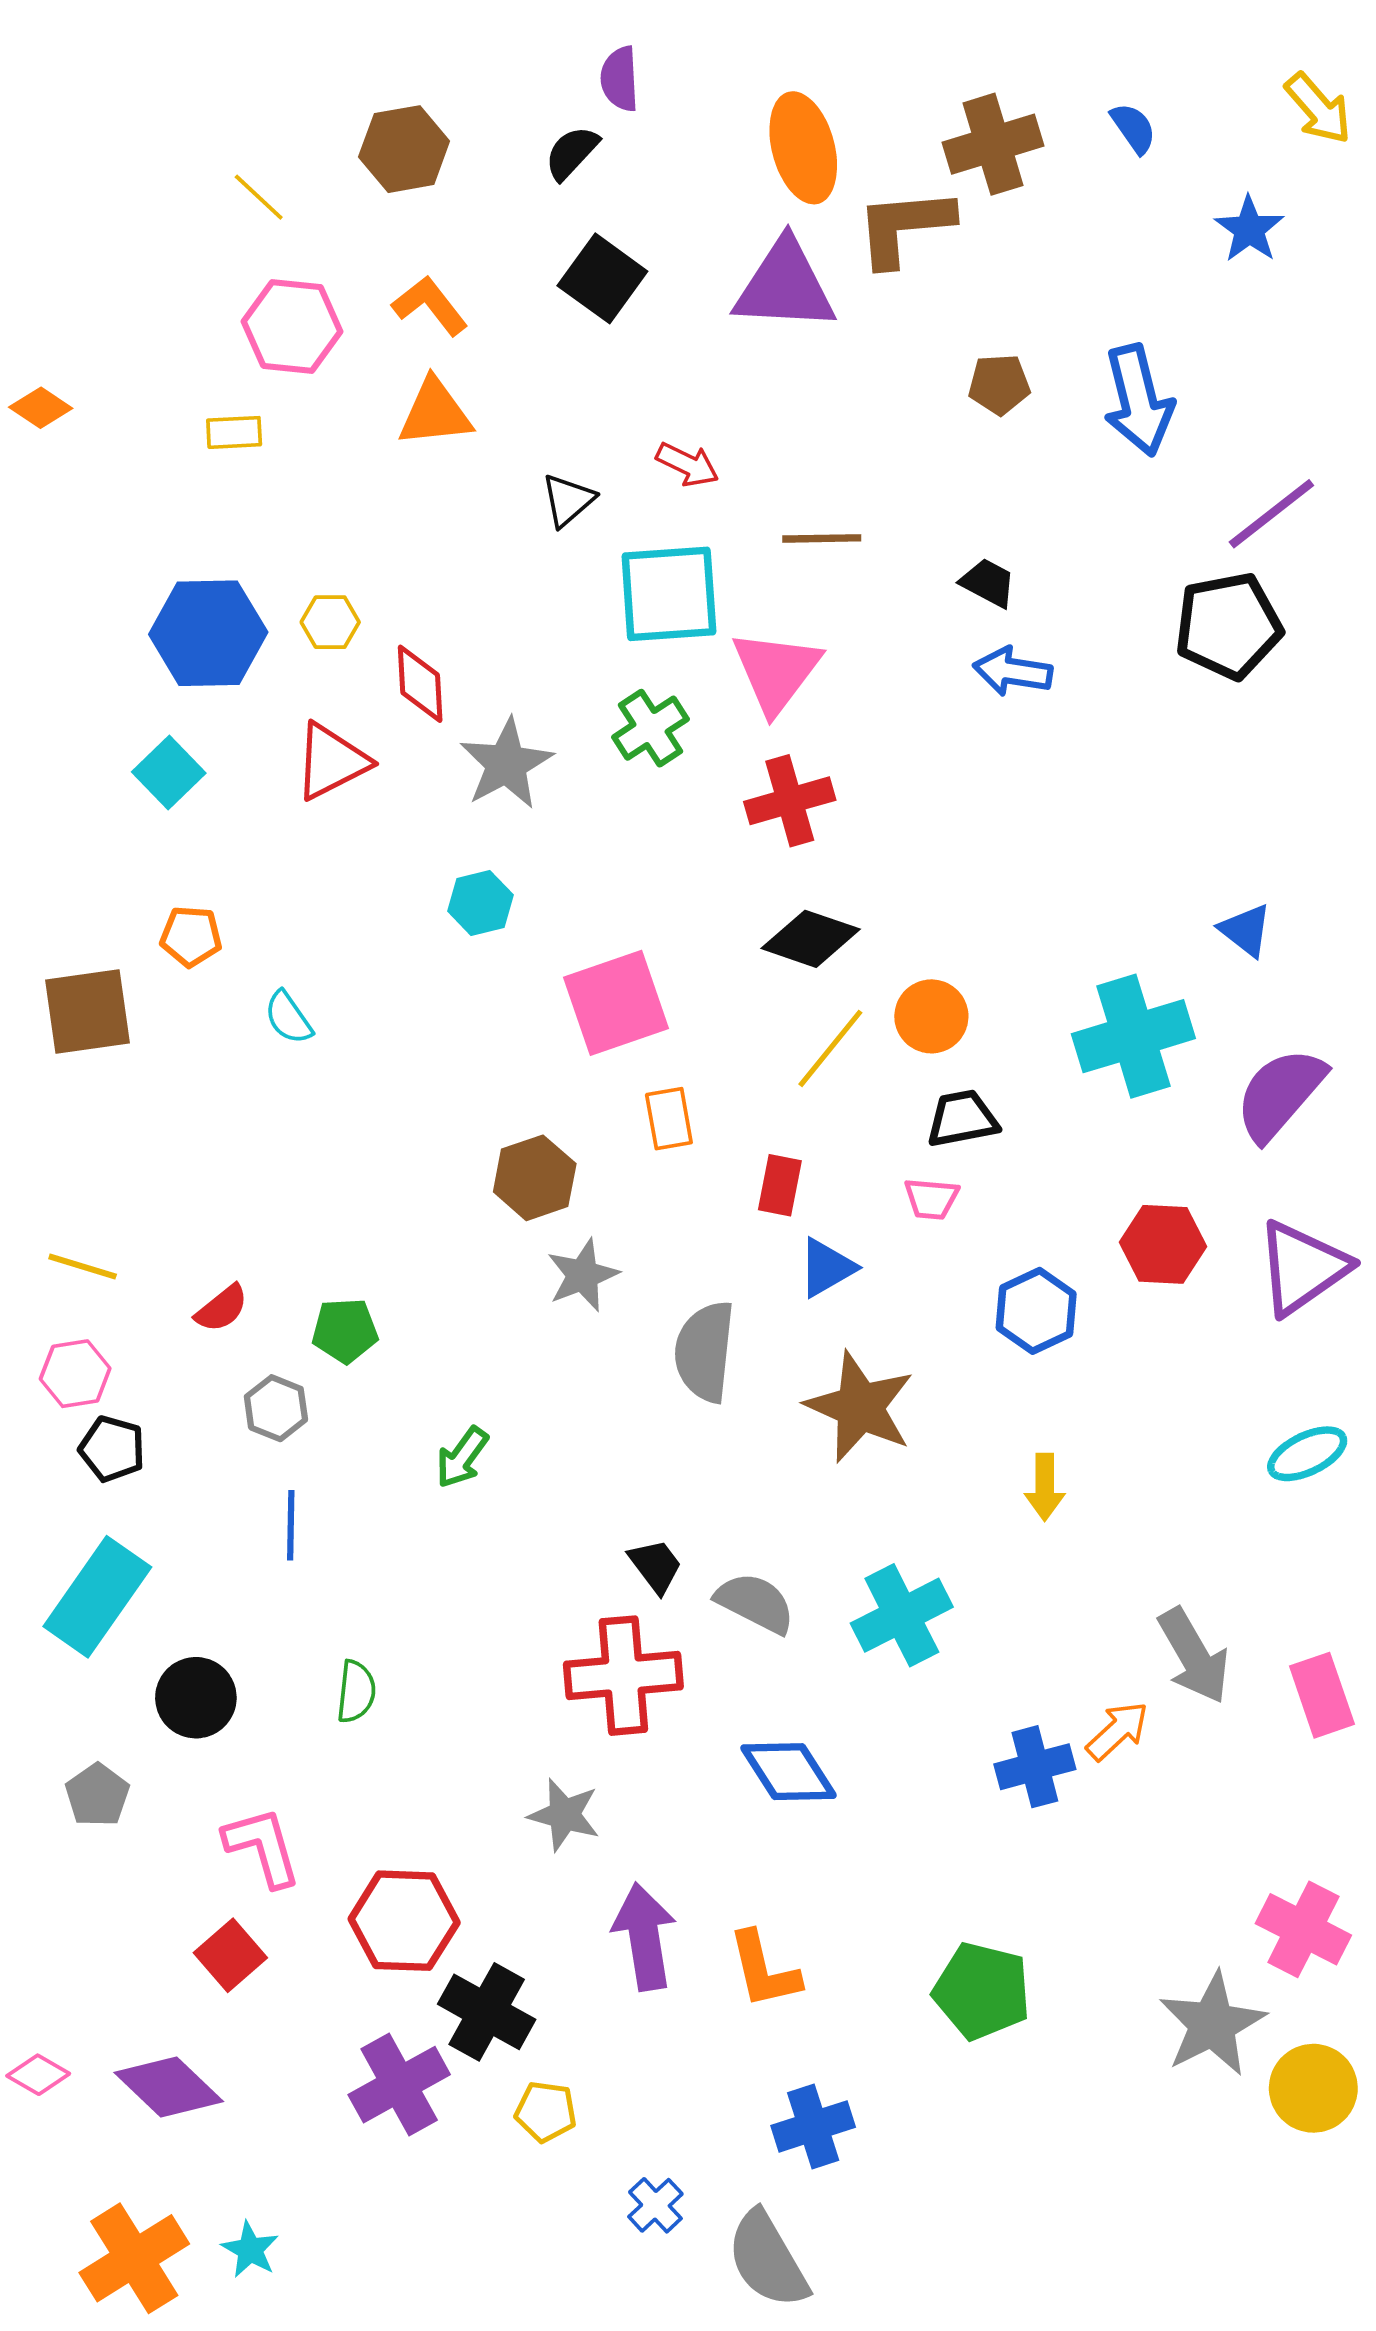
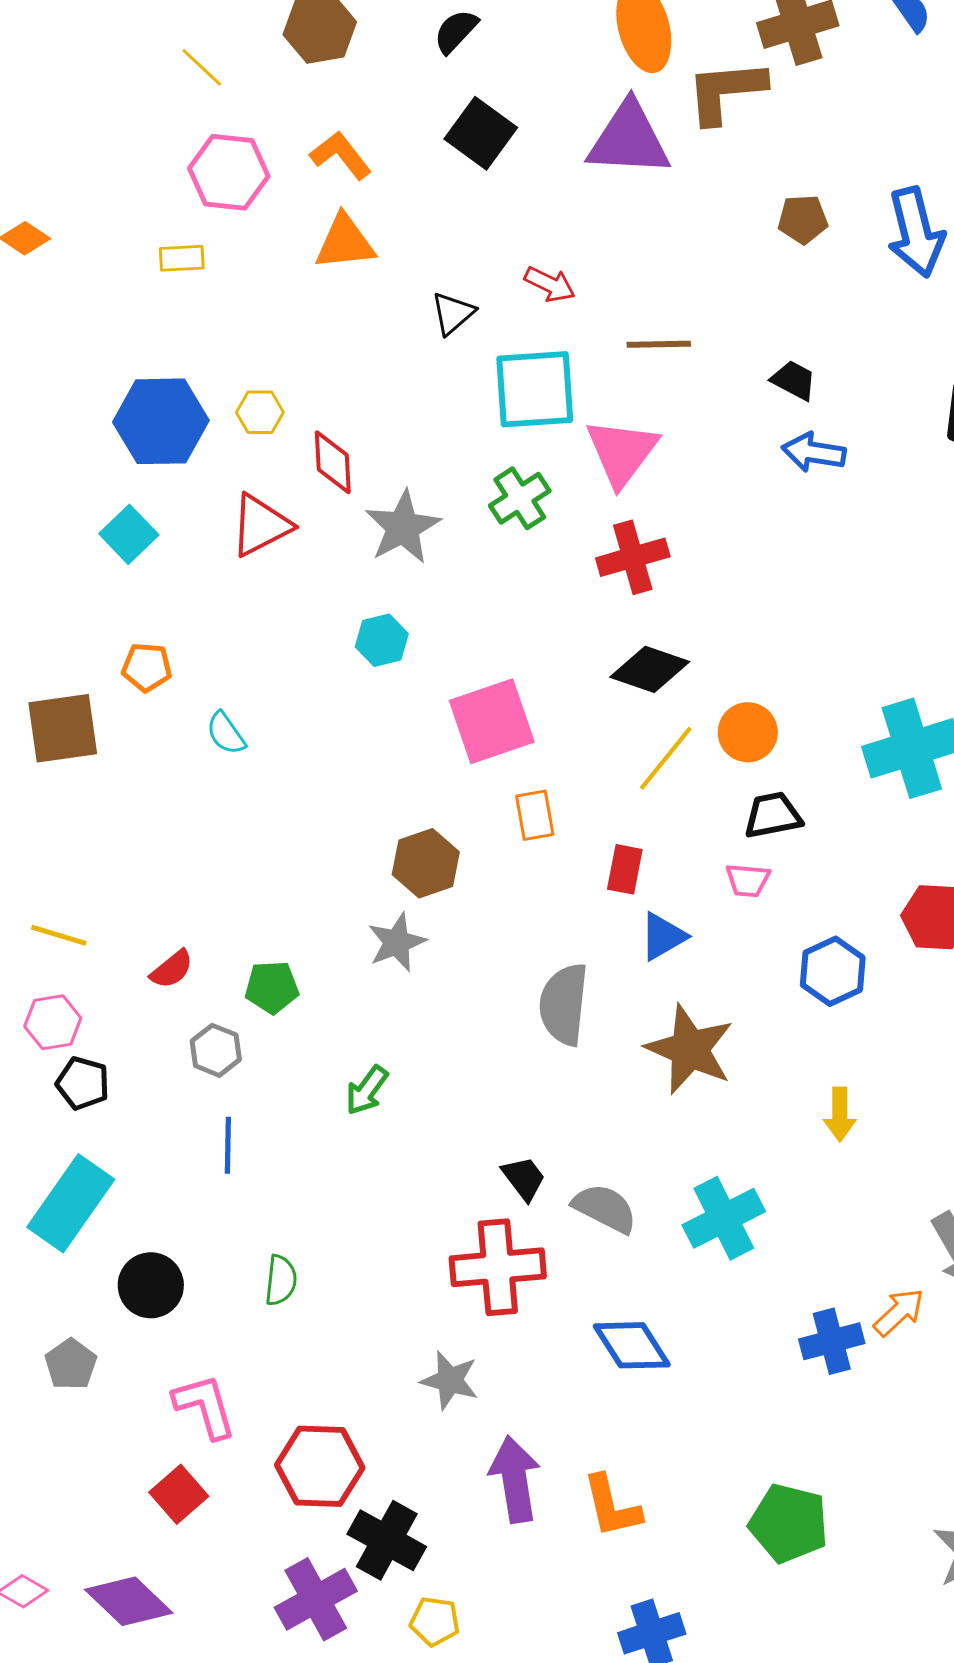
gray star: (583, 1275) -> (397, 942), moved

